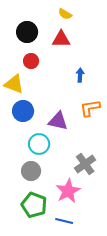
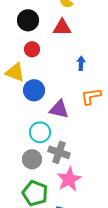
blue circle: (23, 111) -> (34, 90), moved
gray cross: (85, 164) -> (59, 152), moved, turned -35

